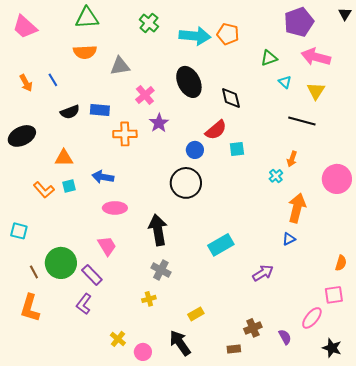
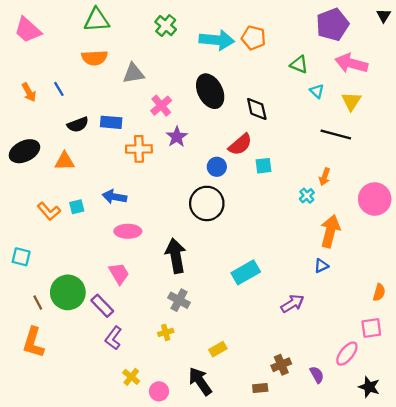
green triangle: (269, 58) -> (299, 64), turned 42
orange triangle: (64, 158) -> (64, 161), moved
purple L-shape: (84, 304) -> (113, 338), moved

